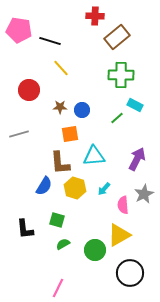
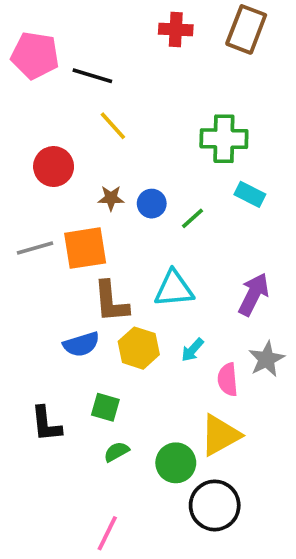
brown rectangle: (117, 37) -> (246, 29), moved, turned -30
green line: (117, 118) -> (192, 218), moved
orange square: (70, 134) -> (85, 248), moved, size x1.4
blue semicircle: (44, 186) -> (81, 344), turned 42
black circle: (130, 273) -> (215, 505), moved

